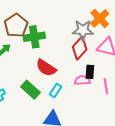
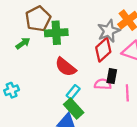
gray star: (83, 30) -> (109, 31), turned -30
green rectangle: (30, 90) -> (74, 109), moved

